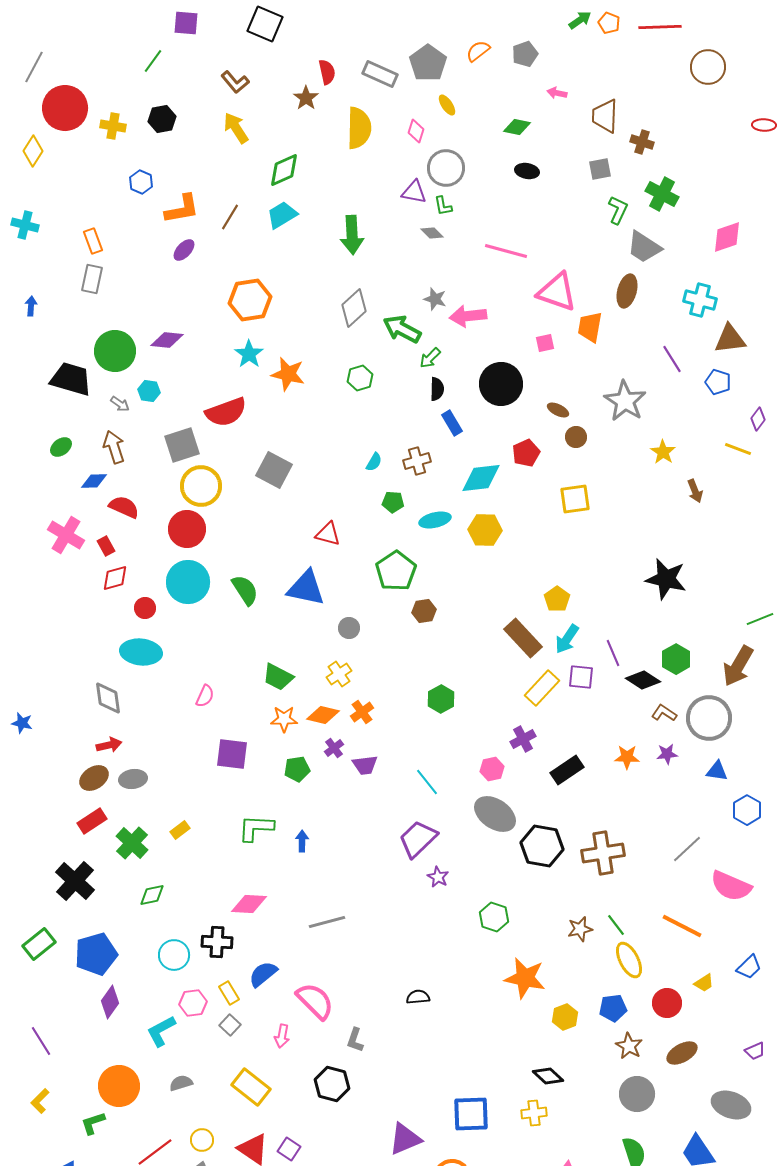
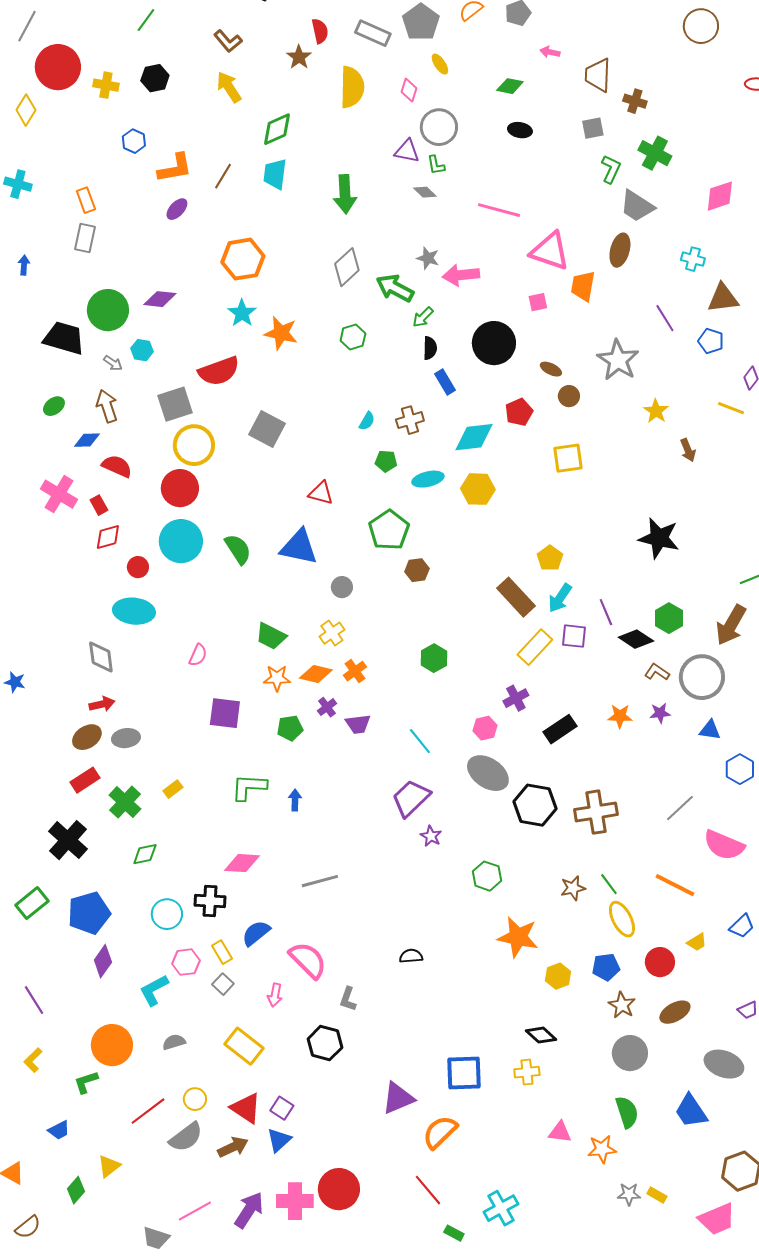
cyan trapezoid: (282, 215) -> (275, 174), turned -52
cyan cross: (700, 300) -> (693, 259), size x0.7

